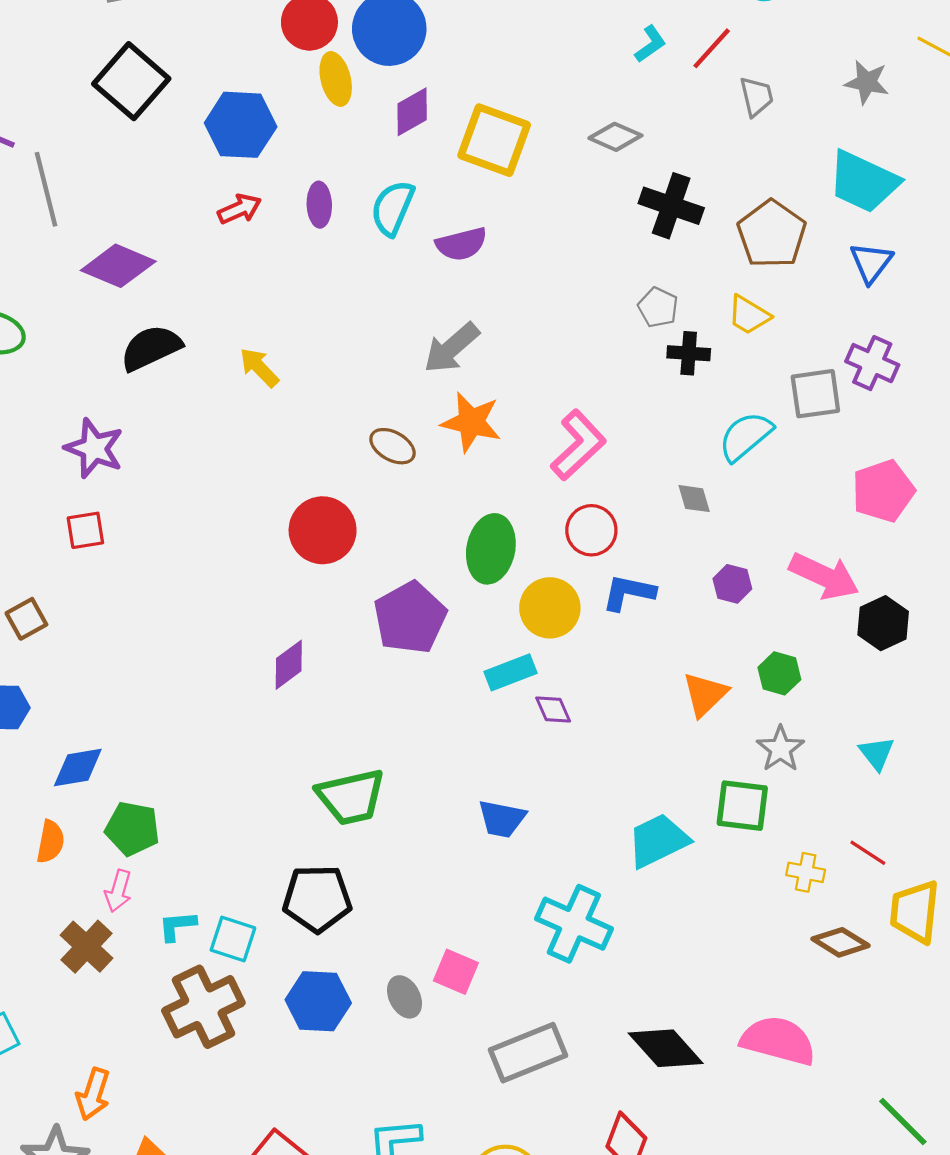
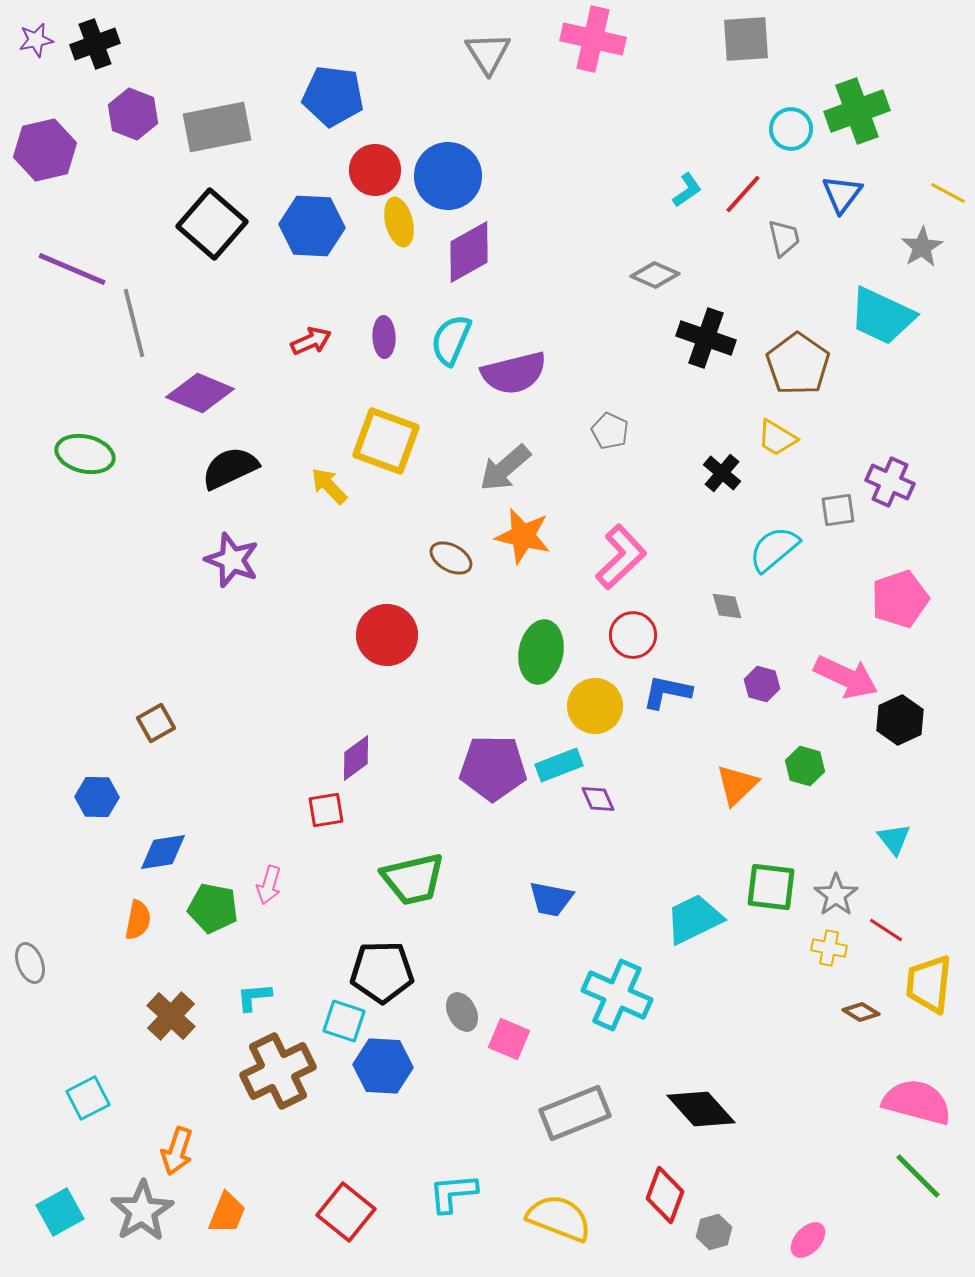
gray star: (867, 82) -> (922, 247), moved, turned 30
purple diamond: (412, 112) -> (469, 252), size x1.4
blue hexagon: (241, 125) -> (312, 226), moved
yellow square: (494, 140) -> (386, 441), moved
purple semicircle: (461, 244) -> (514, 373), size x1.4
blue triangle: (871, 263) -> (842, 194), moved
gray pentagon: (658, 307) -> (610, 431), moved
black cross: (689, 353) -> (722, 473), turned 36
gray square: (815, 394) -> (838, 510), size x0.7
purple star: (94, 448) -> (232, 560), moved
red square: (85, 530) -> (326, 810), moved
purple pentagon: (410, 618) -> (493, 768), moved, turned 30
brown square: (26, 619) -> (156, 723), moved
gray star: (780, 749) -> (836, 895), moved
pink arrow: (118, 891) -> (269, 885), moved
cyan square: (233, 939) -> (344, 1021), moved
brown diamond: (841, 942) -> (861, 1012), size x0.7
gray ellipse: (405, 997) -> (462, 1012), moved
pink semicircle: (778, 1041) -> (917, 1102), moved

